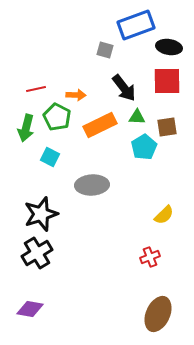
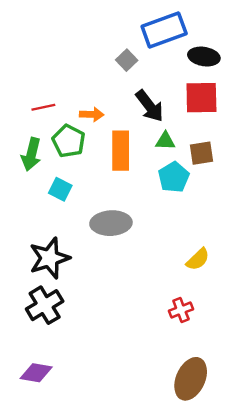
gray square: (105, 50) -> (127, 60), turned 30
orange rectangle: (100, 125) -> (121, 151), turned -64

